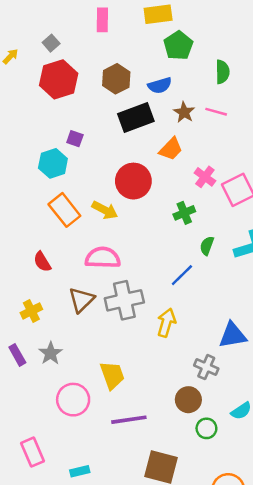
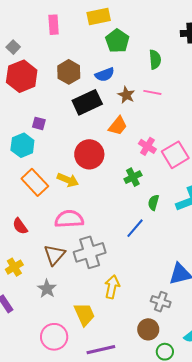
yellow arrow: (166, 323) -> (112, 287), moved
gray star: (51, 353) -> (47, 289), moved

